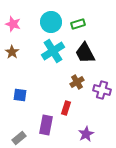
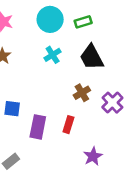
cyan cross: (53, 51) -> (53, 55), size x0.6
purple cross: (102, 90) -> (112, 103), turned 30
purple rectangle: (46, 125) -> (38, 127), moved

